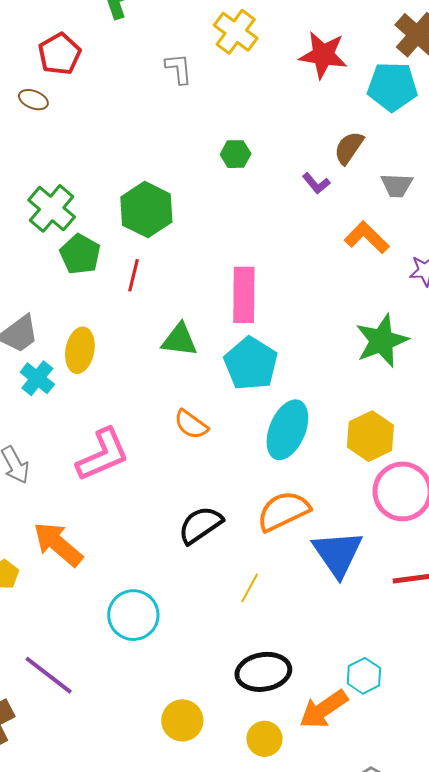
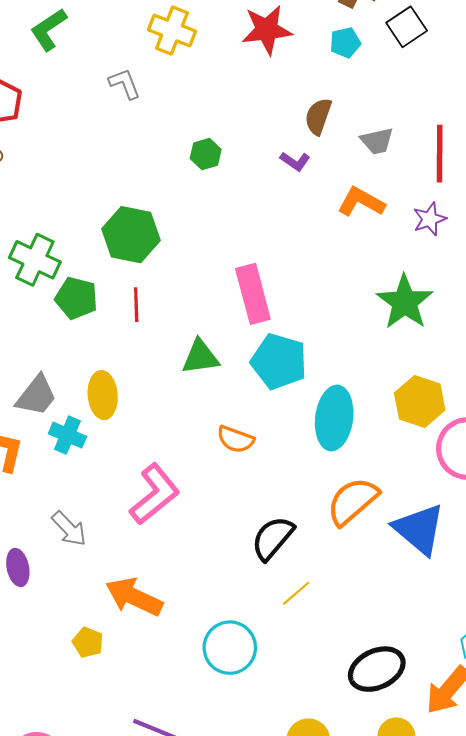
cyan pentagon: (392, 87) -> (345, 43), size x0.6
yellow line: (250, 588) -> (296, 593), moved, turned 36

